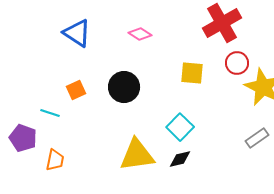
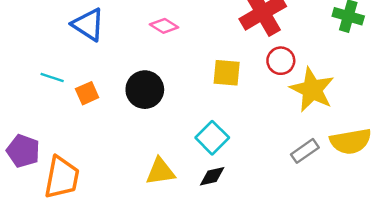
cyan line: (50, 113) -> (52, 78), moved
yellow triangle: (137, 155) -> (160, 171), size x0.7
orange trapezoid: (55, 160) -> (62, 177), size x1.6

